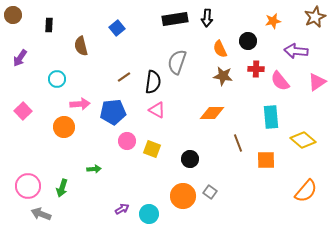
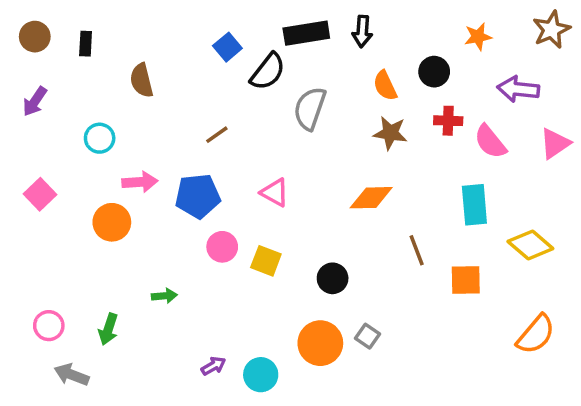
brown circle: (13, 15) -> (35, 37), moved
blue square: (117, 28) -> (227, 47), moved
black semicircle: (153, 82) -> (268, 72), moved, turned 30
pink circle: (28, 186) -> (49, 326), size x0.7

